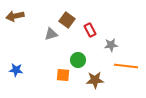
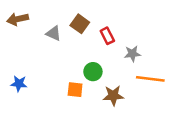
gray triangle: (51, 34) -> (54, 33), moved, turned 40

